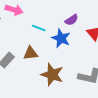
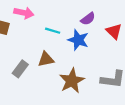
brown star: (52, 75) -> (72, 81), turned 30

